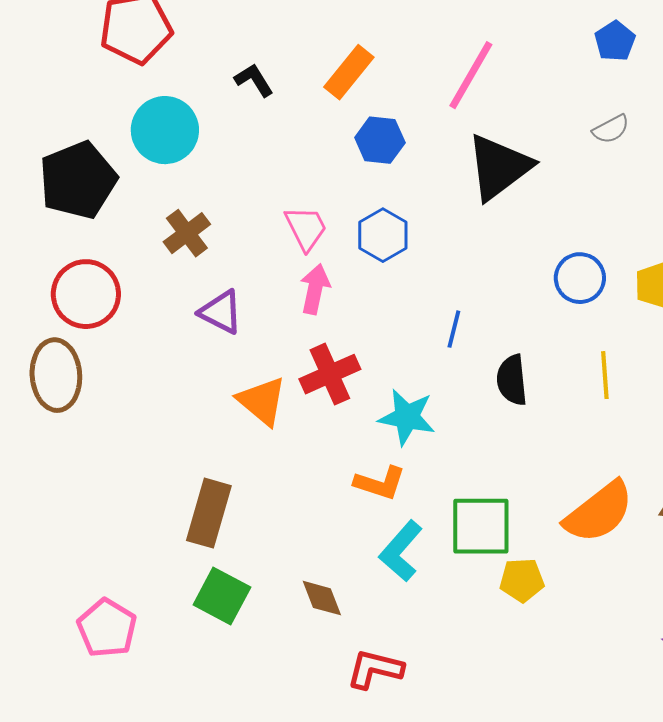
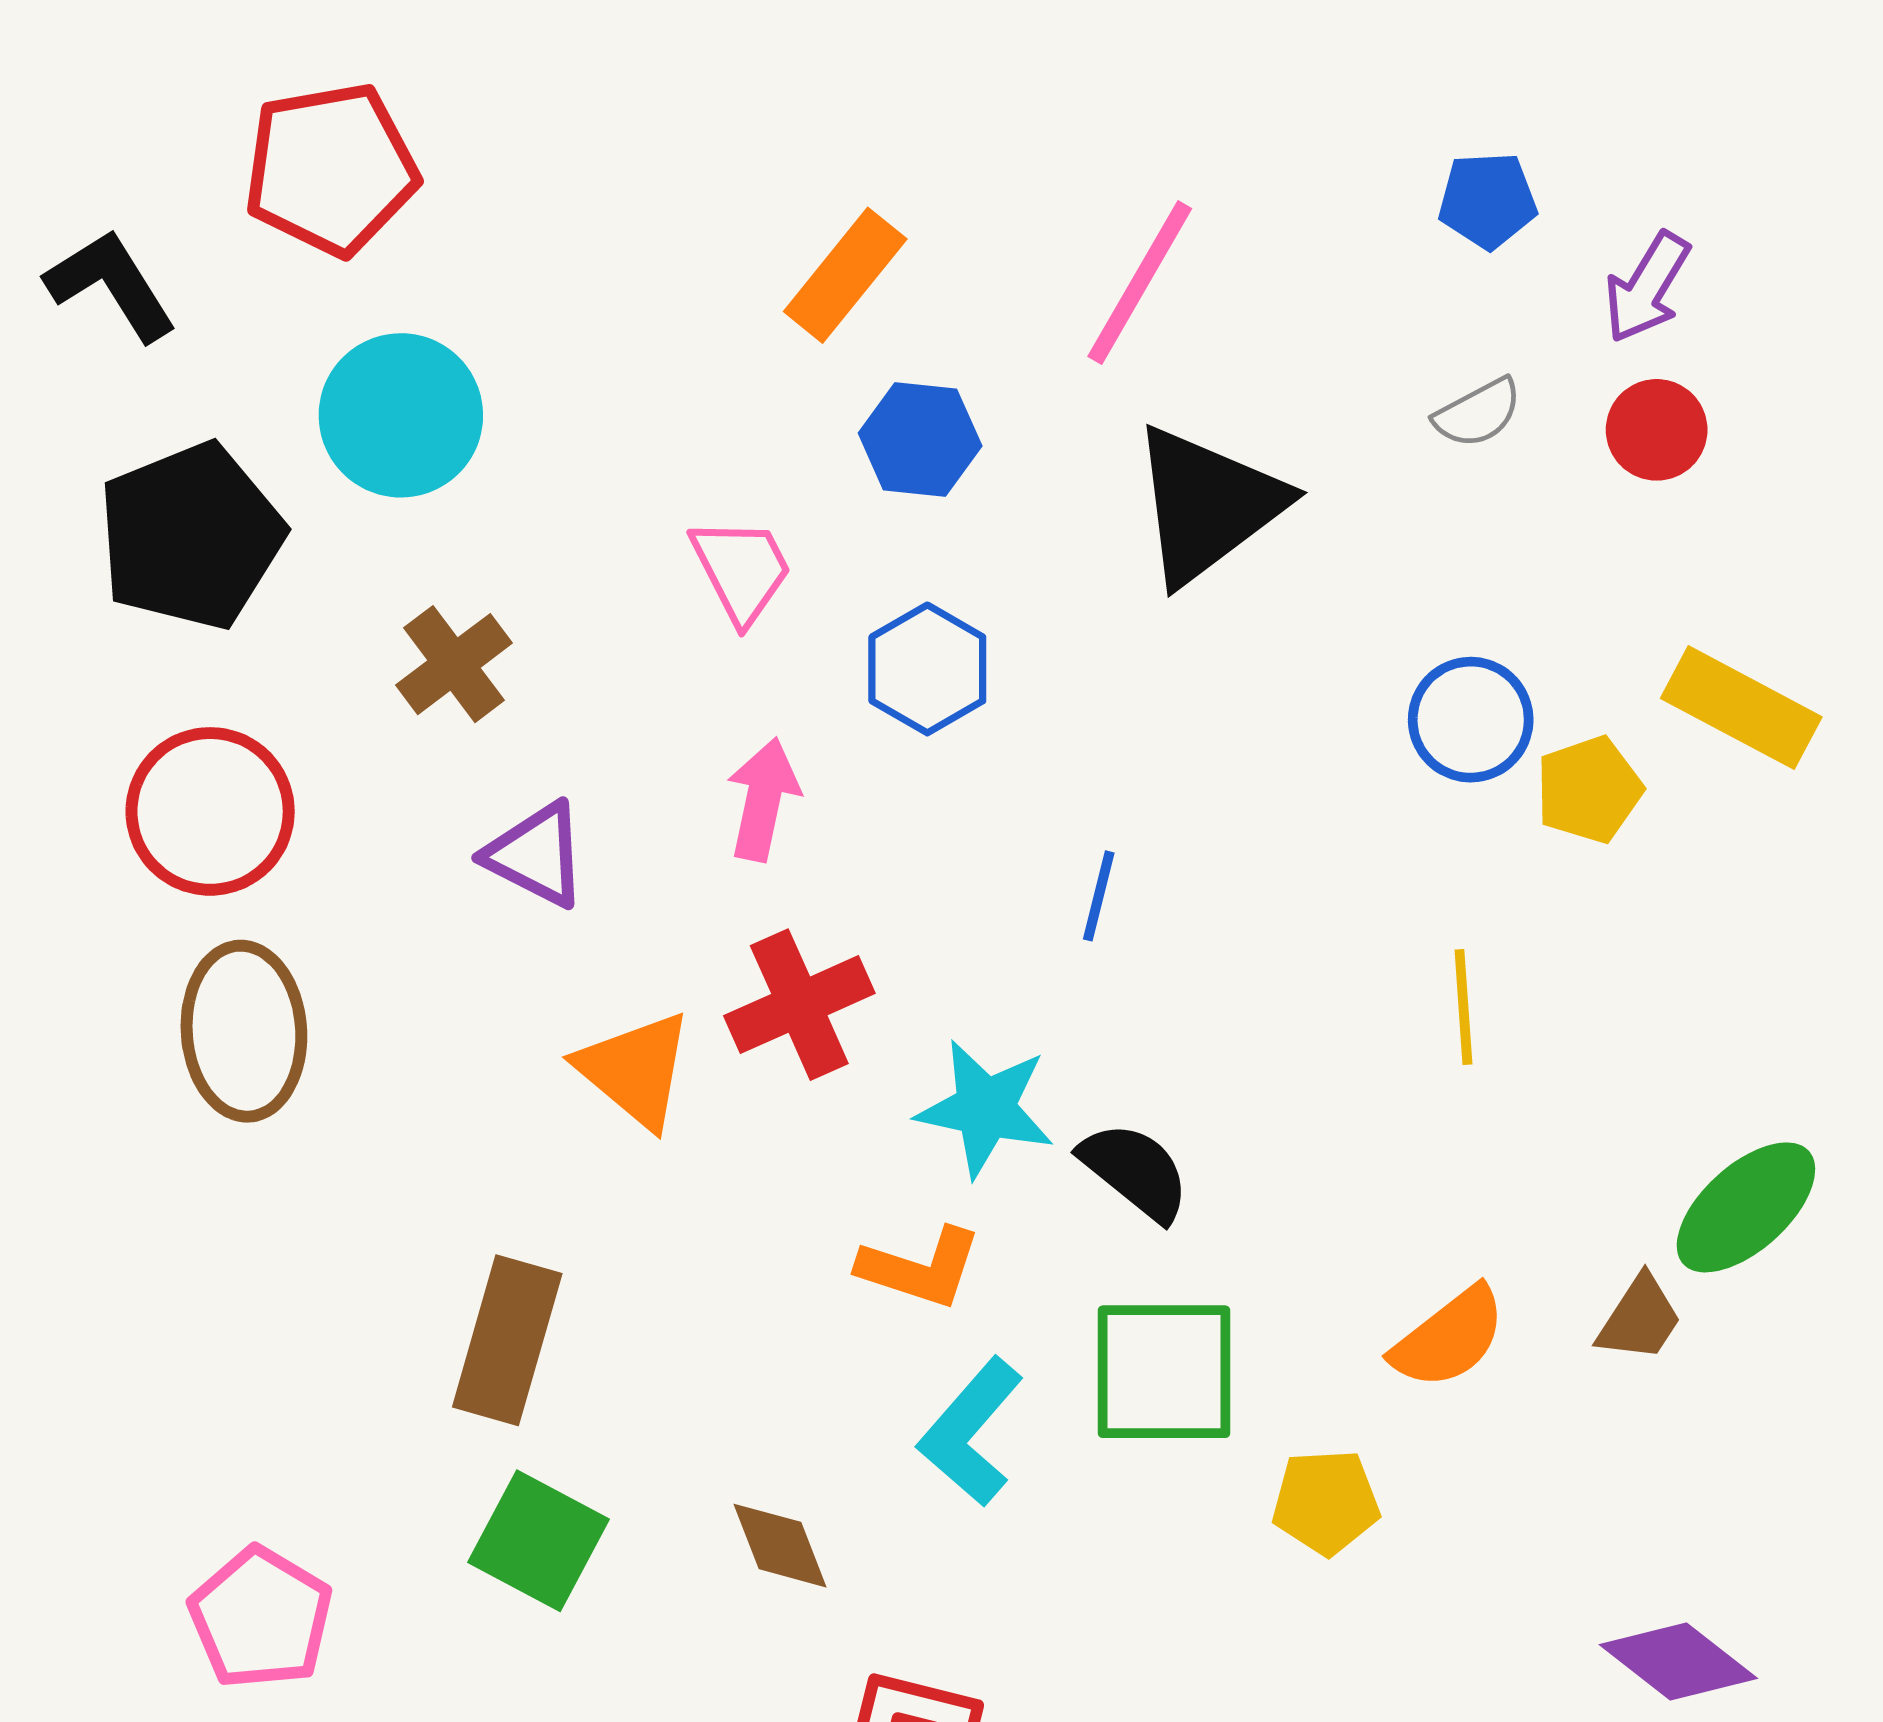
blue pentagon: (615, 41) -> (1488, 200), turned 30
black L-shape: (254, 80) -> (111, 285), moved, size x1.4
pink trapezoid: (306, 228) -> (741, 570), moved
blue circle: (580, 278) -> (1471, 720), moved
brown ellipse: (56, 375) -> (244, 1031), moved
black semicircle: (512, 380) -> (1135, 1171), moved, turned 135
orange semicircle: (599, 512) -> (1449, 1338), size x0.7
yellow pentagon: (522, 580) -> (1326, 1502), moved

